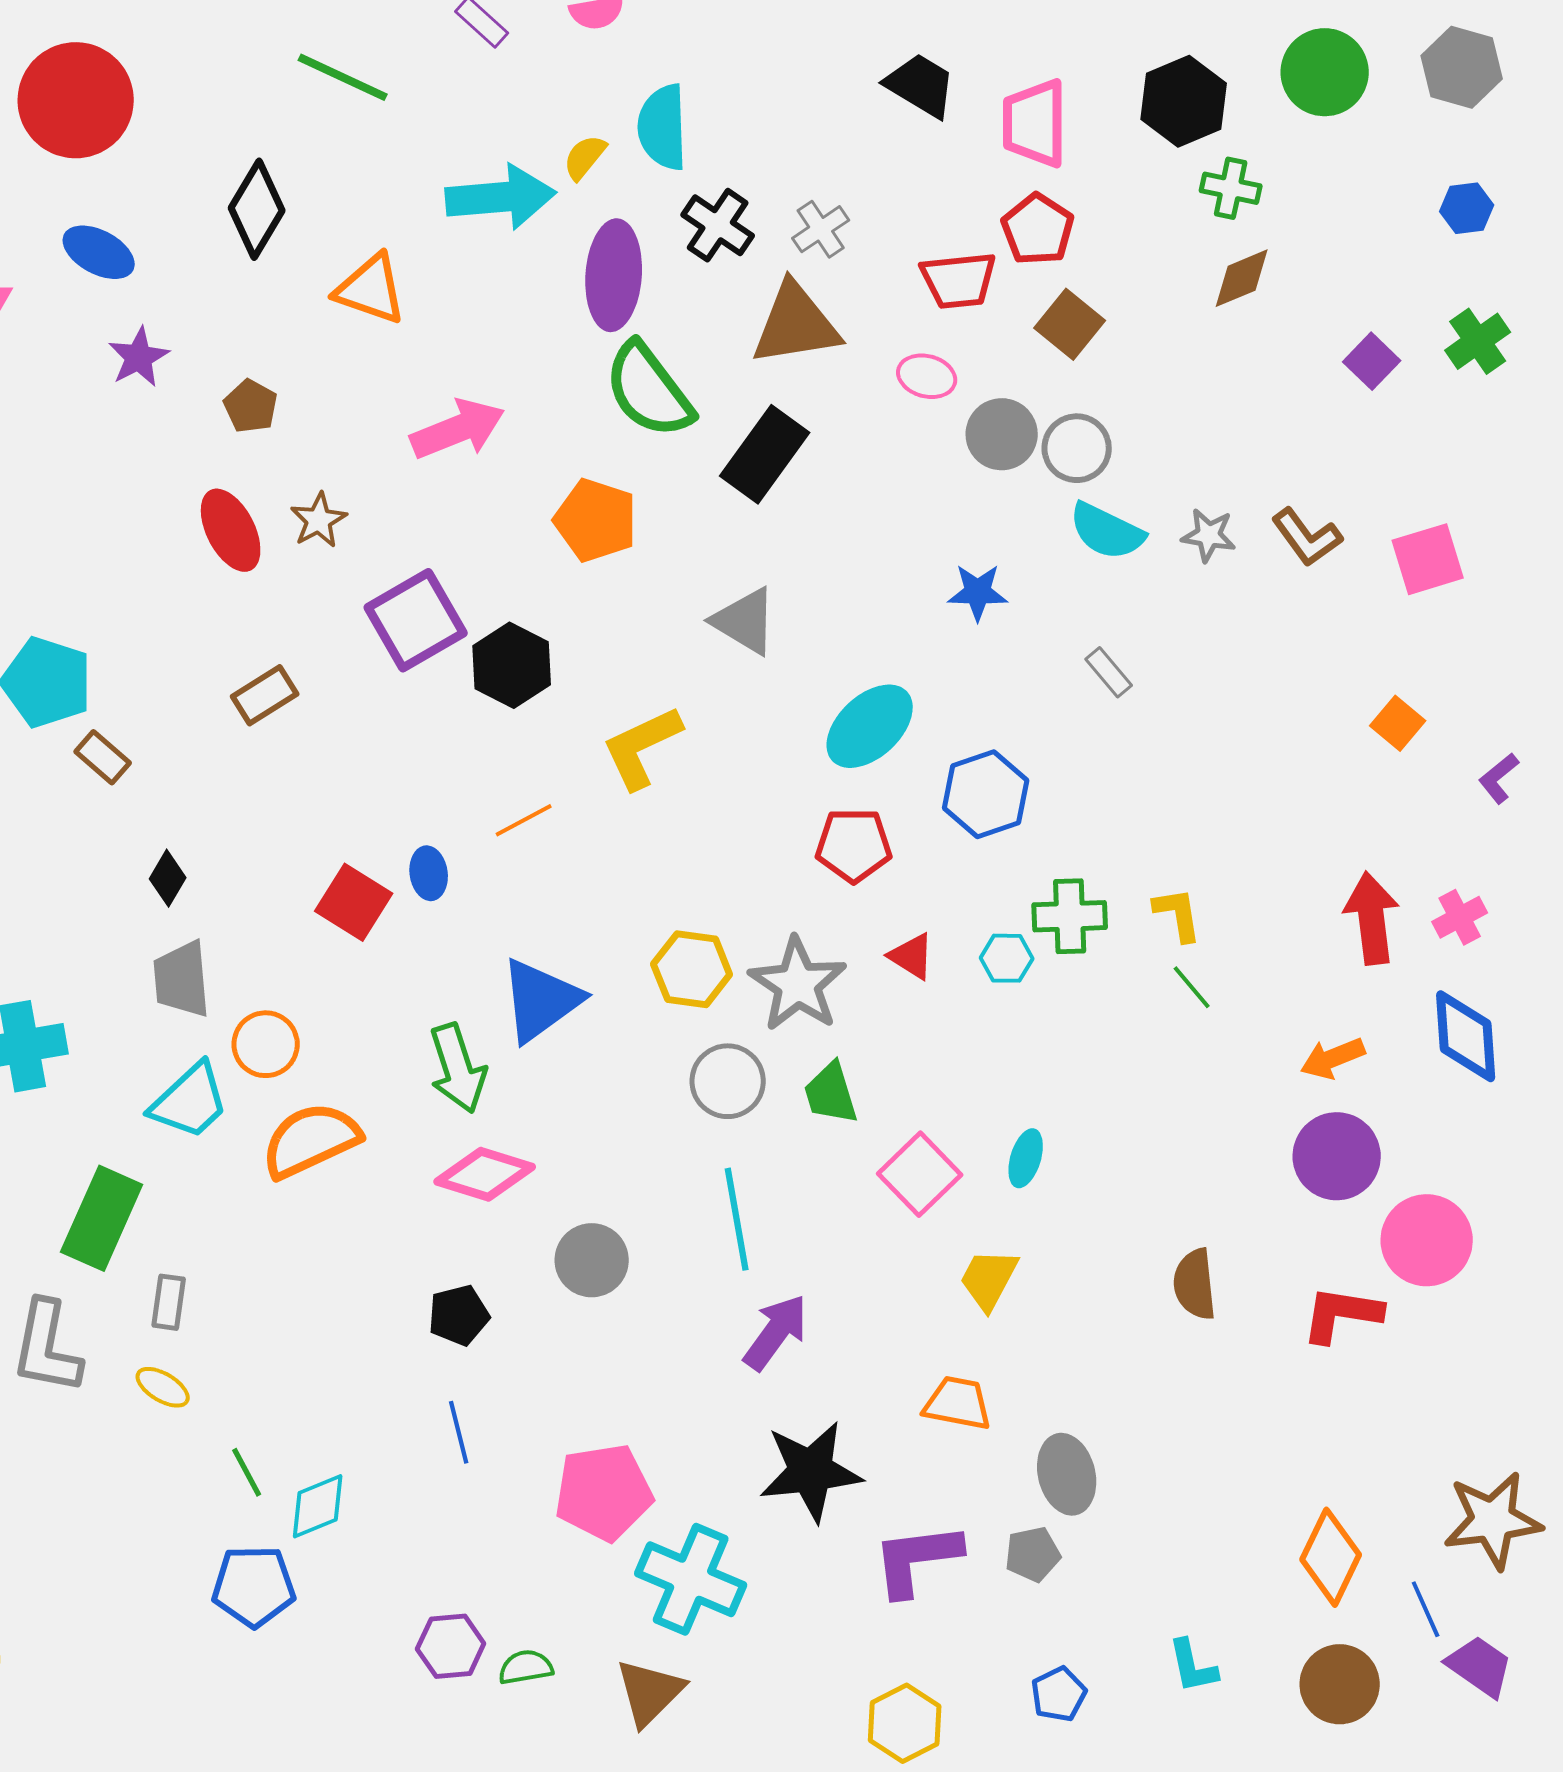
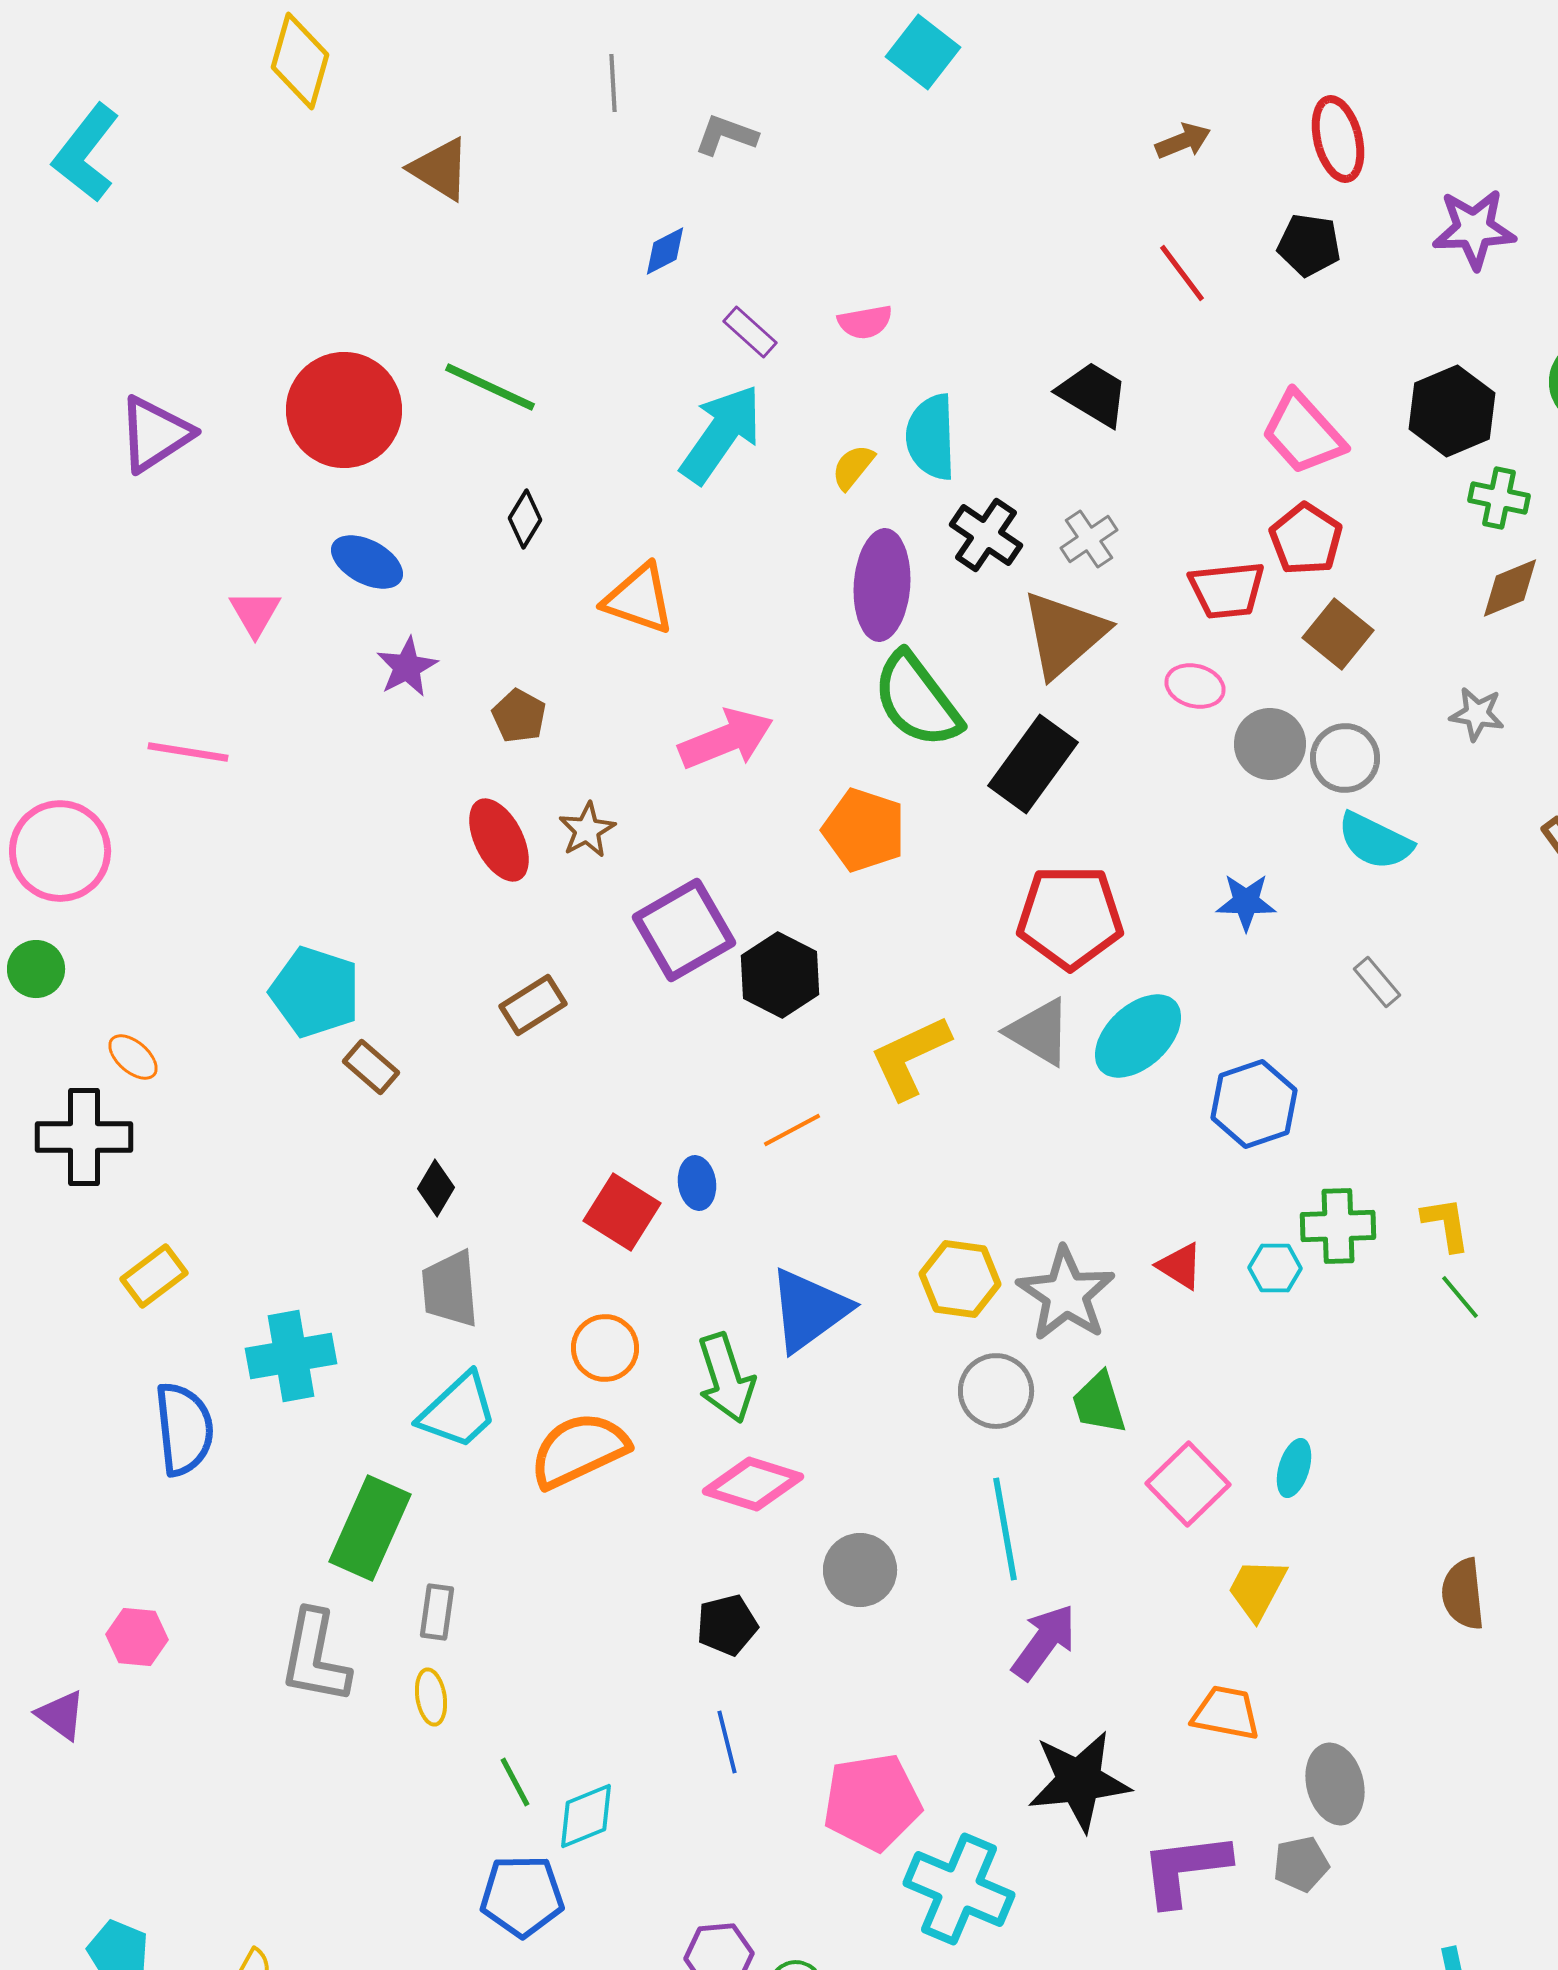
green line: (343, 77) -> (490, 387), moved
black trapezoid: (921, 85) -> (1093, 394), moved
pink trapezoid: (1035, 123) -> (1303, 433), turned -42
cyan arrow: (501, 197) -> (721, 434), moved, turned -50
black diamond: (257, 209) -> (525, 519), size x0.6
brown triangle: (796, 324) -> (1064, 634), turned -32
gray star: (1209, 535) -> (1477, 714), moved
gray triangle: (745, 621) -> (1039, 1032), moved
red pentagon: (854, 845) -> (1070, 917), moved, size x1.4
orange circle: (266, 1044) -> (605, 1348), moved
yellow ellipse: (163, 1387) -> (431, 1697), turned 50

